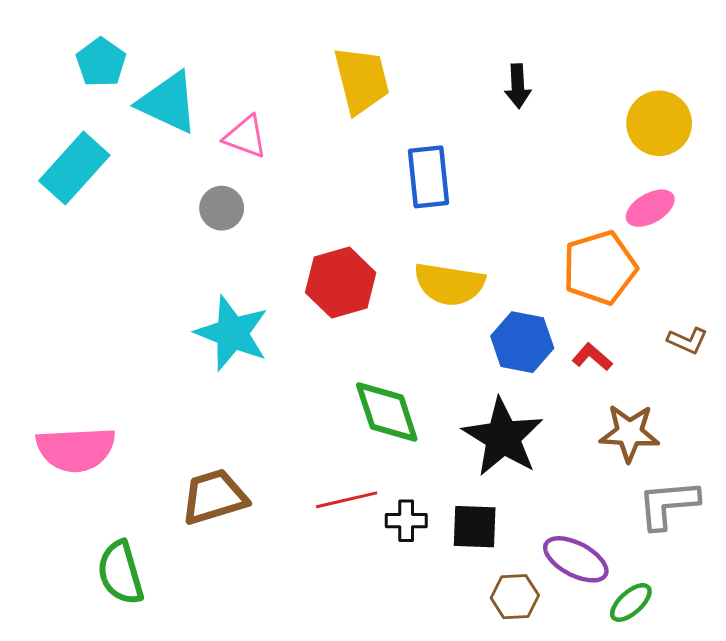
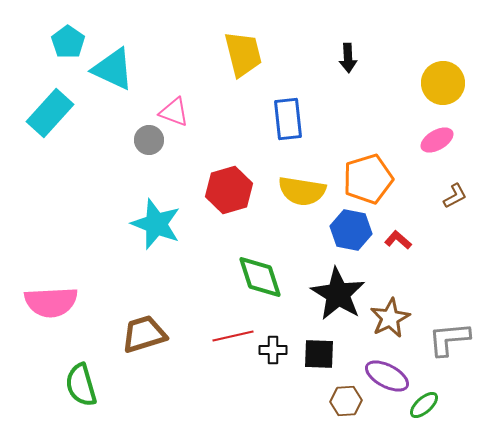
pink triangle: (245, 137) -> (174, 112), moved
orange pentagon: (600, 268) -> (368, 179), moved
brown L-shape: (687, 341) -> (455, 196), moved, turned -52
brown star: (629, 433) -> (390, 318), moved, turned -30

